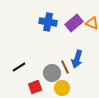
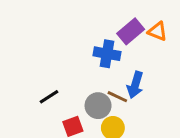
blue cross: (48, 22) -> (107, 54), moved
brown line: (65, 67) -> (117, 97), turned -40

